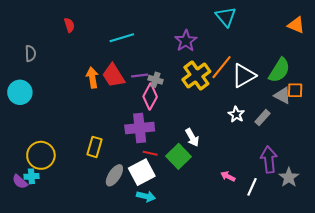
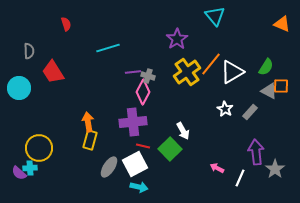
cyan line: (122, 38) -> (108, 48), moved
green semicircle: (279, 70) -> (266, 67), size x0.7
red trapezoid: (113, 76) -> (53, 72), moved
orange arrow: (92, 78) -> (88, 122), moved

